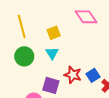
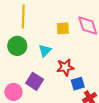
yellow square: (54, 33) -> (63, 28), moved
red star: (73, 75) -> (65, 67), moved, turned 30

